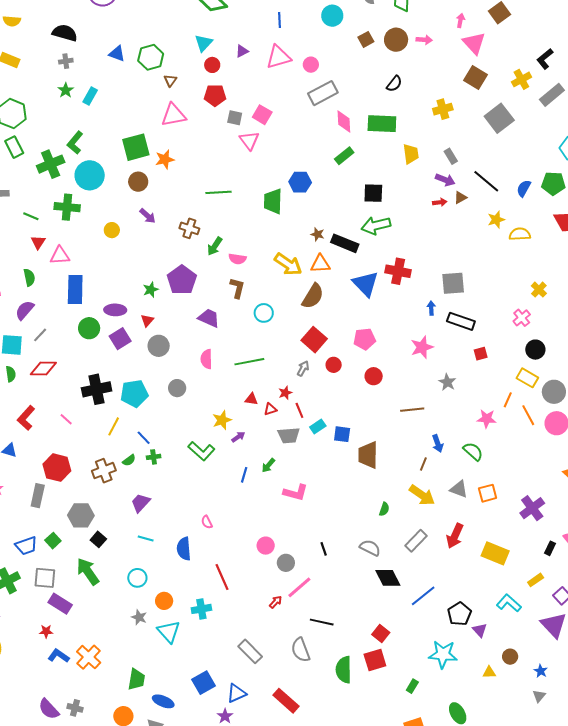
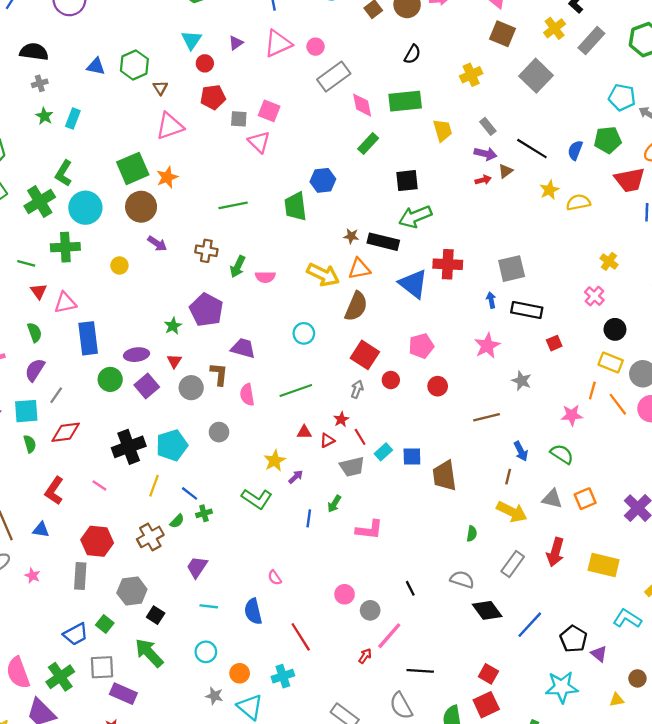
brown circle: (138, 182) -> (141, 207), size x1.4
brown L-shape: (237, 288) -> (219, 374), moved

